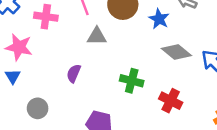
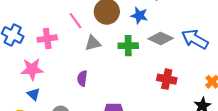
green cross: (132, 81) -> (128, 46), moved

